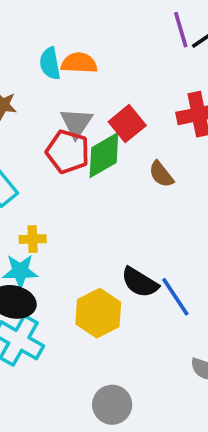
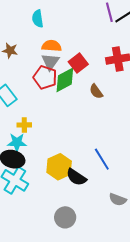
cyan semicircle: (50, 63) -> (38, 19), moved
orange semicircle: (79, 63) -> (52, 46), moved
black semicircle: (140, 282) -> (76, 177), moved

